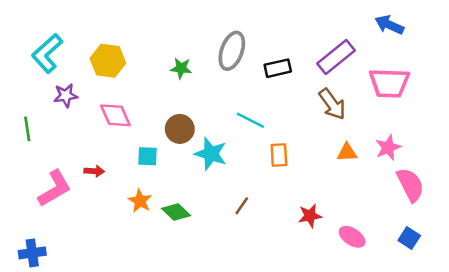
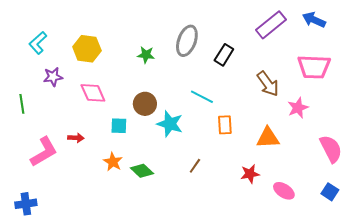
cyan L-shape: (47, 53) -> (38, 43), size x0.7
purple rectangle: (336, 57) -> (271, 25), moved
black rectangle: (278, 68) -> (224, 55), turned -45
pink star: (388, 148) -> (298, 108), moved
orange triangle: (347, 152) -> (268, 138), moved, size x1.4

